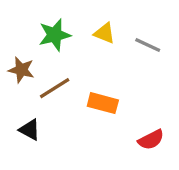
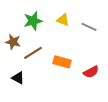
red semicircle: (151, 140) -> (91, 72), moved

